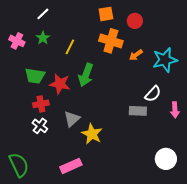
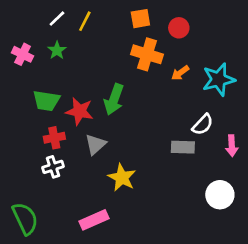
yellow line: (70, 47) -> (85, 21), moved
gray triangle: (72, 119) -> (95, 144), moved
white cross: (40, 126) -> (53, 167), turned 35
white circle: (166, 159) -> (220, 195), moved

